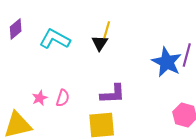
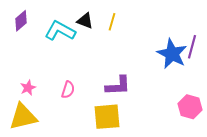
black triangle: (100, 43) -> (85, 21), moved, turned -42
pink star: (40, 98) -> (28, 88), moved

